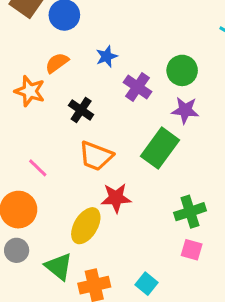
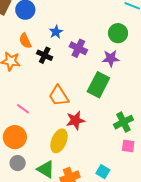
orange semicircle: (57, 63) -> (25, 41), turned -70
green circle: (182, 70) -> (118, 33), moved
black cross: (81, 110) -> (45, 55), moved
orange trapezoid: (96, 156) -> (59, 96), turned 45

